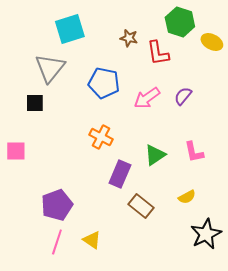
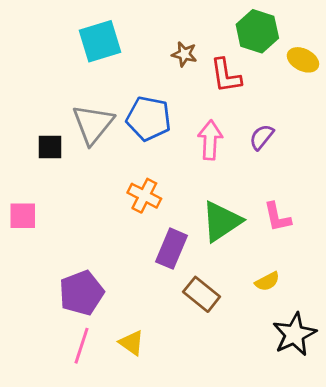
gray triangle: (50, 68) -> (93, 124), moved
pink arrow: (147, 98) -> (210, 140), turned 128
green triangle: (155, 155) -> (222, 221), size x1.4

